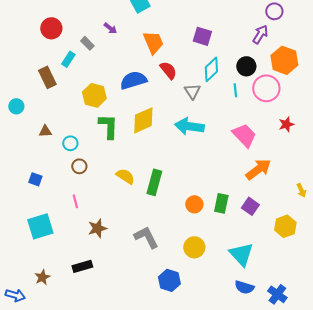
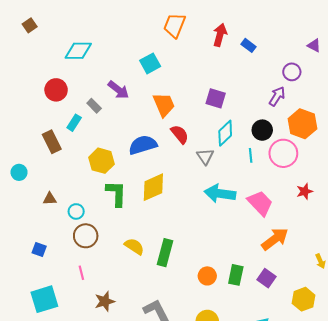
purple arrow: (110, 28) -> (118, 90), size x1.5
cyan arrow: (189, 126) -> (220, 194), moved
brown circle: (79, 166) -> (86, 236), size x1.5

